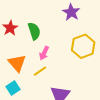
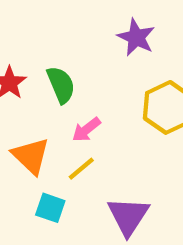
pink arrow: (44, 53) -> (86, 130), turned 32
cyan square: (13, 88) -> (50, 208), moved, turned -32

